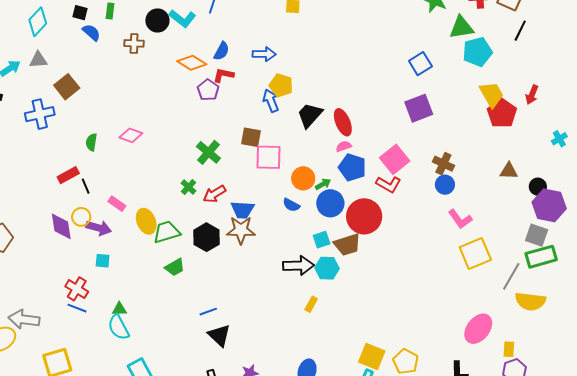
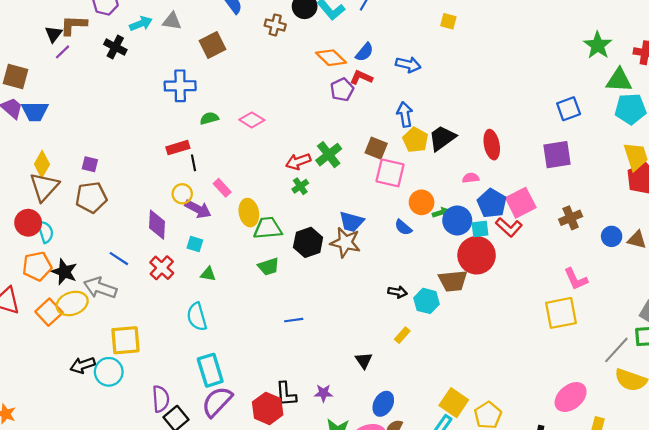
yellow pentagon: (281, 85) -> (415, 140), moved
brown square: (67, 87) -> (213, 45), moved
blue cross: (40, 114) -> (180, 86), moved
red ellipse: (343, 122) -> (492, 145), moved
green semicircle: (91, 142) -> (209, 118), turned 54
brown cross: (443, 164) -> (571, 218), turned 30
blue pentagon: (352, 167) -> (492, 203), moved
blue circle: (445, 185) -> (612, 236), moved
red arrow: (214, 194) -> (298, 161), moved
blue circle: (330, 203) -> (457, 220), moved
purple diamond: (61, 226) -> (157, 225), moved
cyan square: (322, 240) -> (480, 229), moved
yellow square: (475, 254) -> (561, 313), moved
black arrow: (298, 266) -> (398, 292), size x0.6
blue line: (77, 308) -> (119, 259), moved
green triangle: (119, 309) -> (208, 274), moved
black triangle: (219, 335) -> (364, 360), moved, size x0.7

